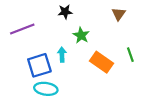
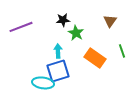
black star: (65, 12) -> (63, 20), moved
brown triangle: (119, 14) -> (110, 21), moved
blue square: (39, 65) -> (58, 71), moved

